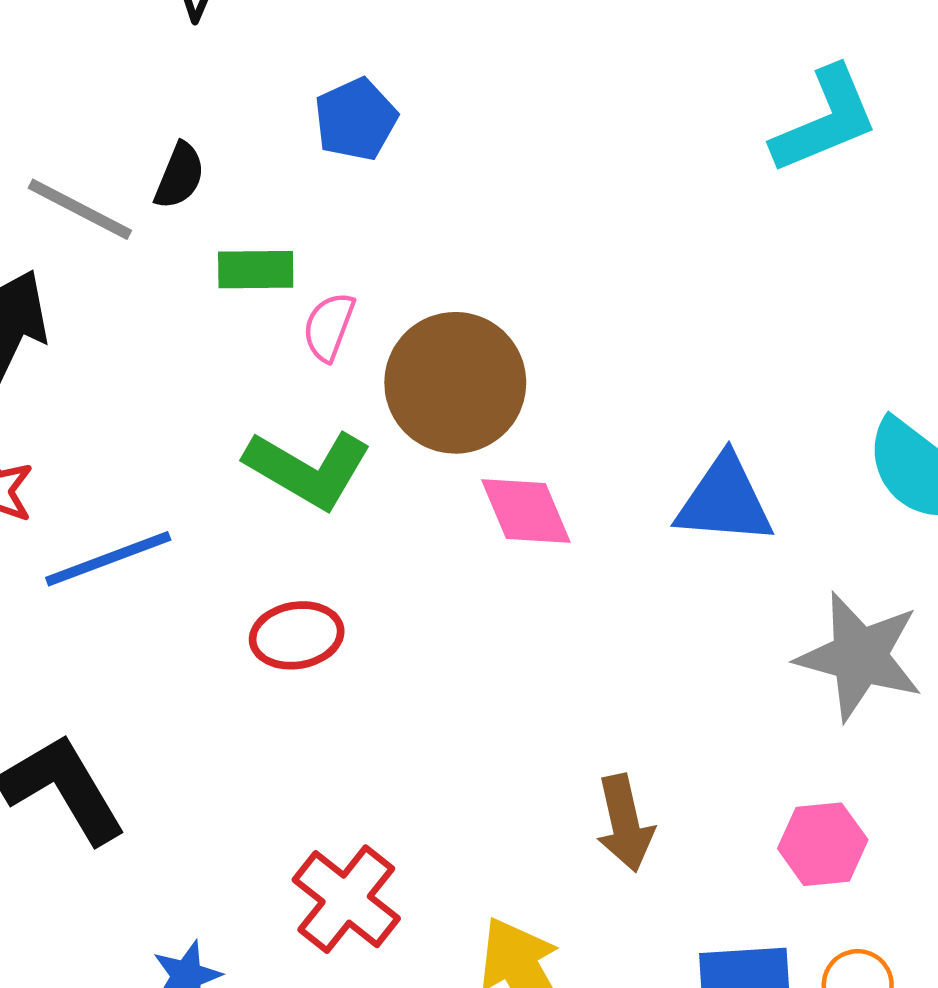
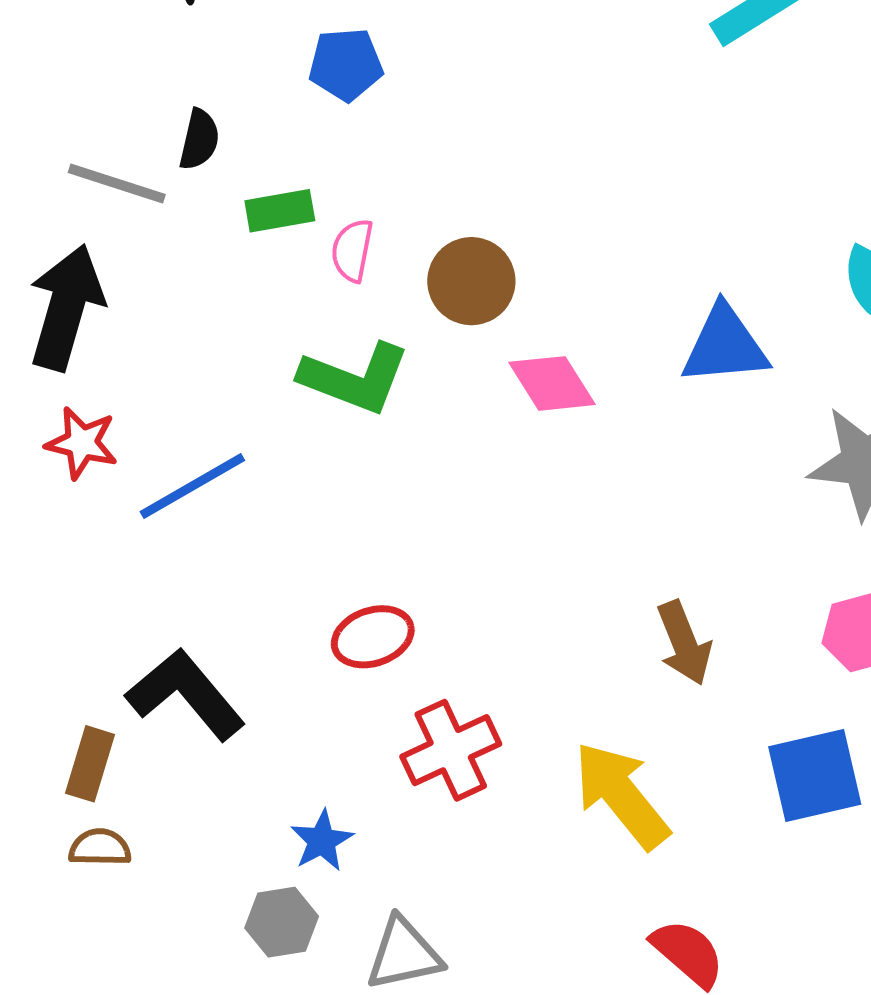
blue pentagon: (356, 119) -> (346, 64), turned 30
brown circle: (455, 383) -> (471, 281), size x0.7
red ellipse: (297, 635) -> (373, 637), moved
red cross: (346, 899) -> (451, 750), turned 36

